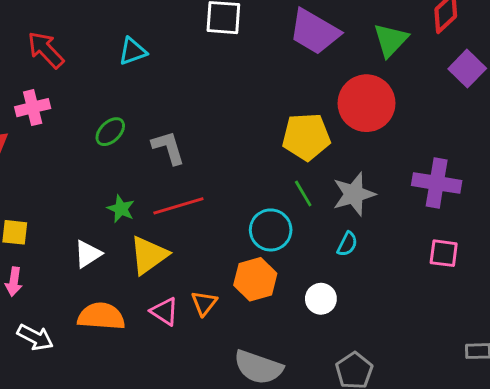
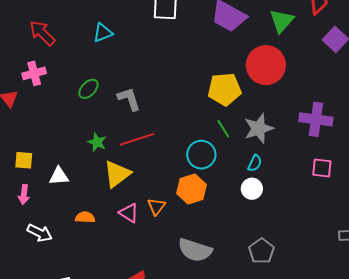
white triangle: (88, 254) -> (59, 176), moved, turned 30
white circle: (321, 299) -> (252, 189), moved
orange semicircle: (101, 316) -> (85, 217), size x0.6

